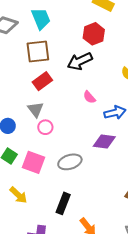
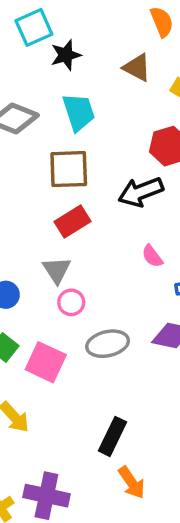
gray ellipse: (70, 162) -> (108, 344), moved
black rectangle: (63, 203) -> (112, 436), moved

